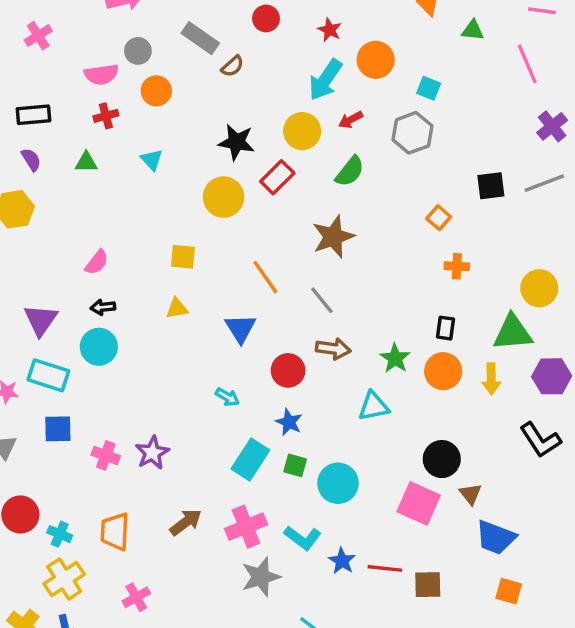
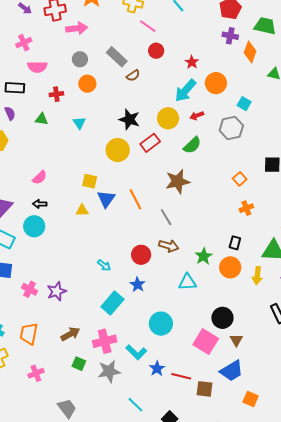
pink semicircle: (101, 74) -> (37, 67), moved
orange cross: (457, 266) -> (246, 208), turned -32
blue triangle: (240, 328) -> (106, 199), moved
green square: (295, 465) -> (79, 364), moved
blue trapezoid: (496, 537) -> (232, 371), moved, turned -60

